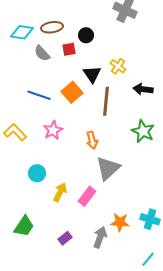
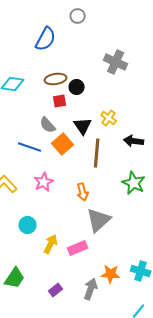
brown ellipse: (52, 27) -> (56, 79), moved
gray semicircle: (42, 53) -> (48, 125), moved
pink rectangle: (87, 196) -> (78, 248), turned 30

